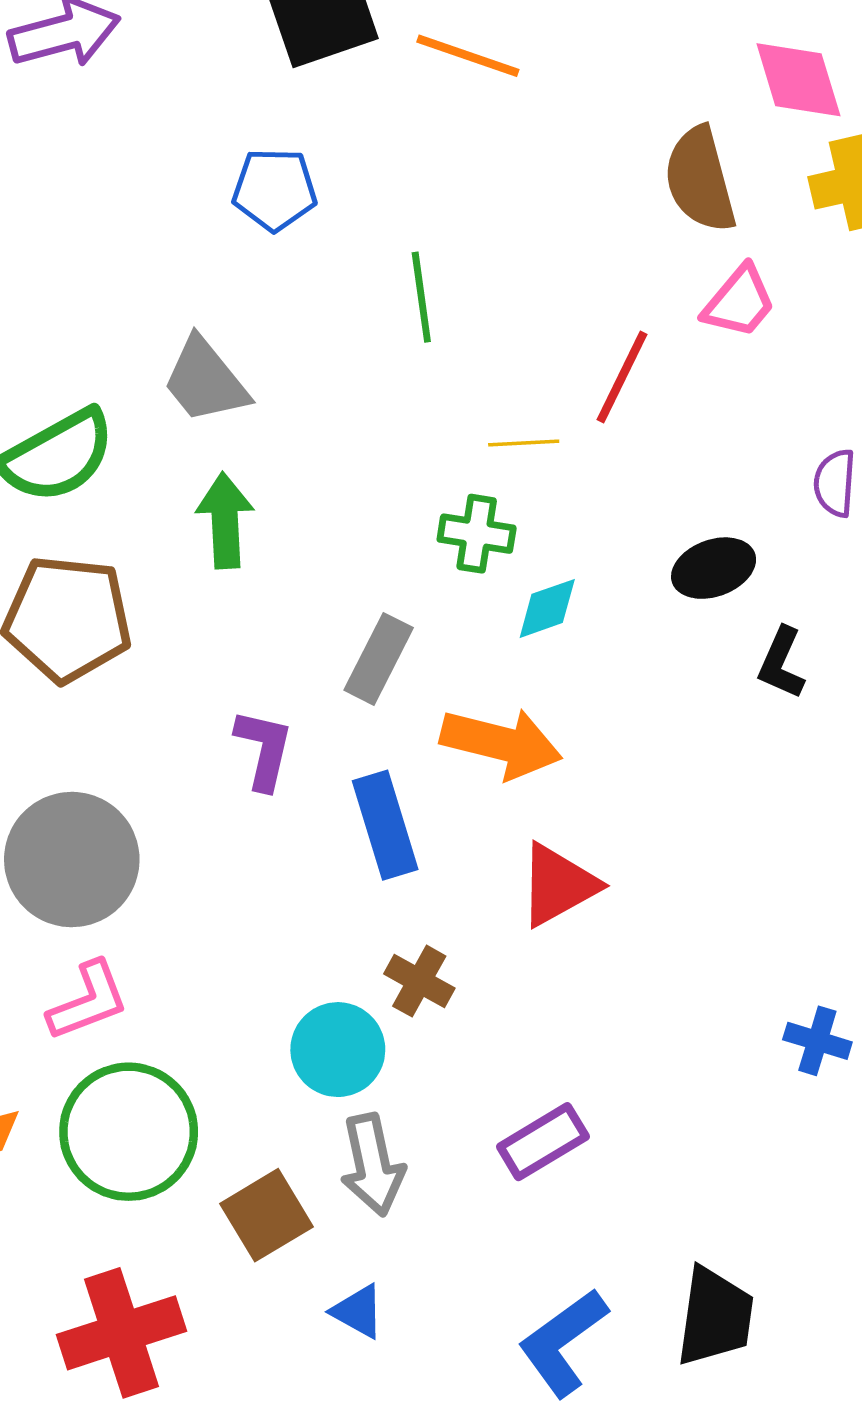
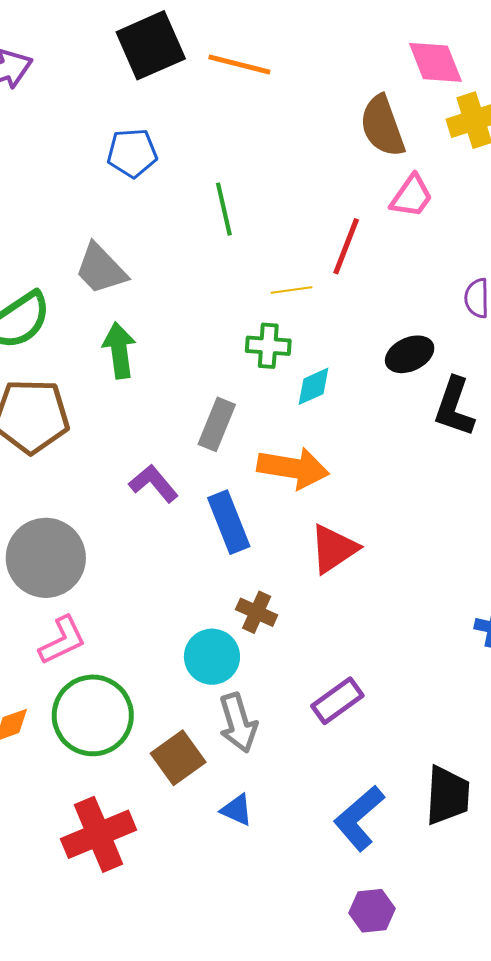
black L-shape: (781, 663) -> (454, 407), size x1.4
purple L-shape: (264, 749) -> (153, 483), turned -48

